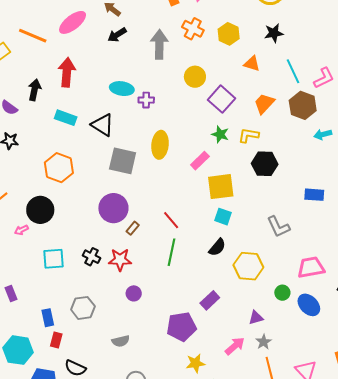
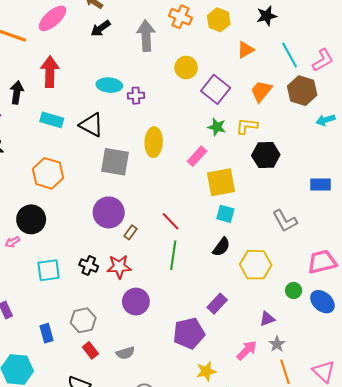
orange triangle: (252, 64) -> (246, 50), turned -42
purple circle: (134, 293) -> (136, 302), size x1.6
red rectangle: (56, 340) -> (90, 350), moved, turned -49

